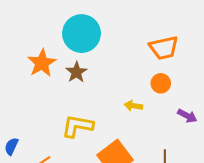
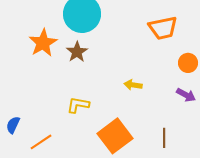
orange circle: (161, 83) -> (188, 63), moved
yellow L-shape: (77, 126) -> (78, 105), size x0.7

